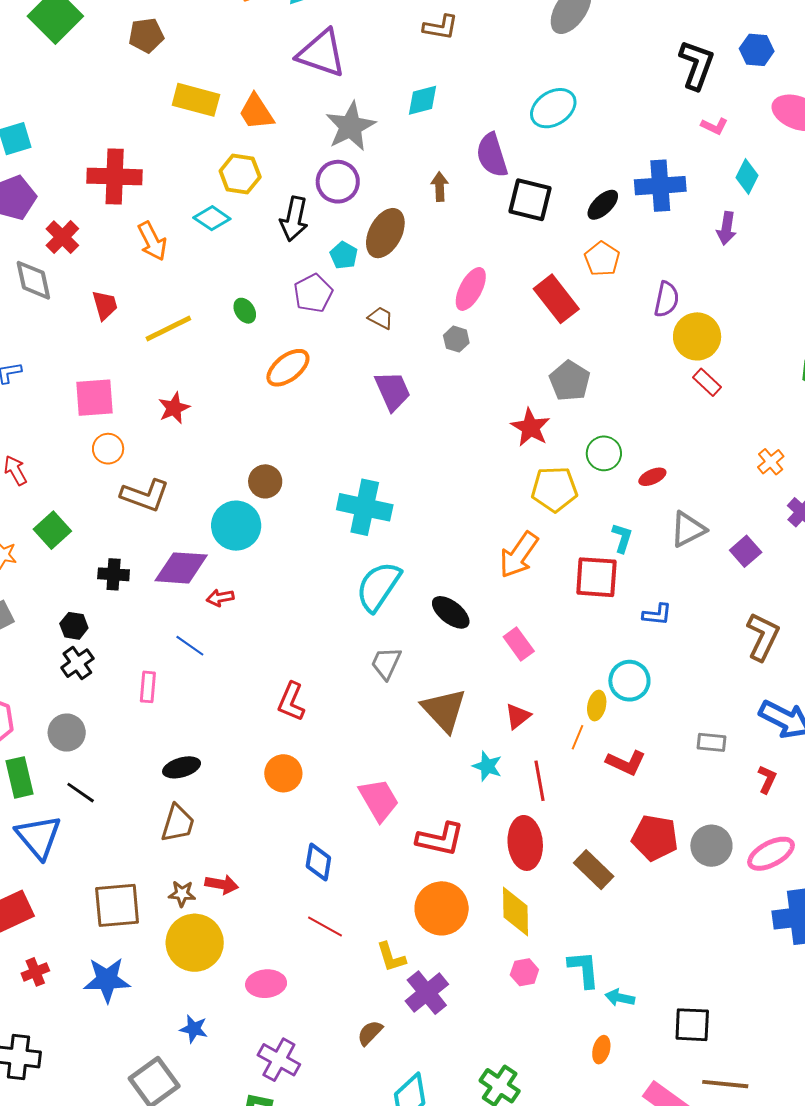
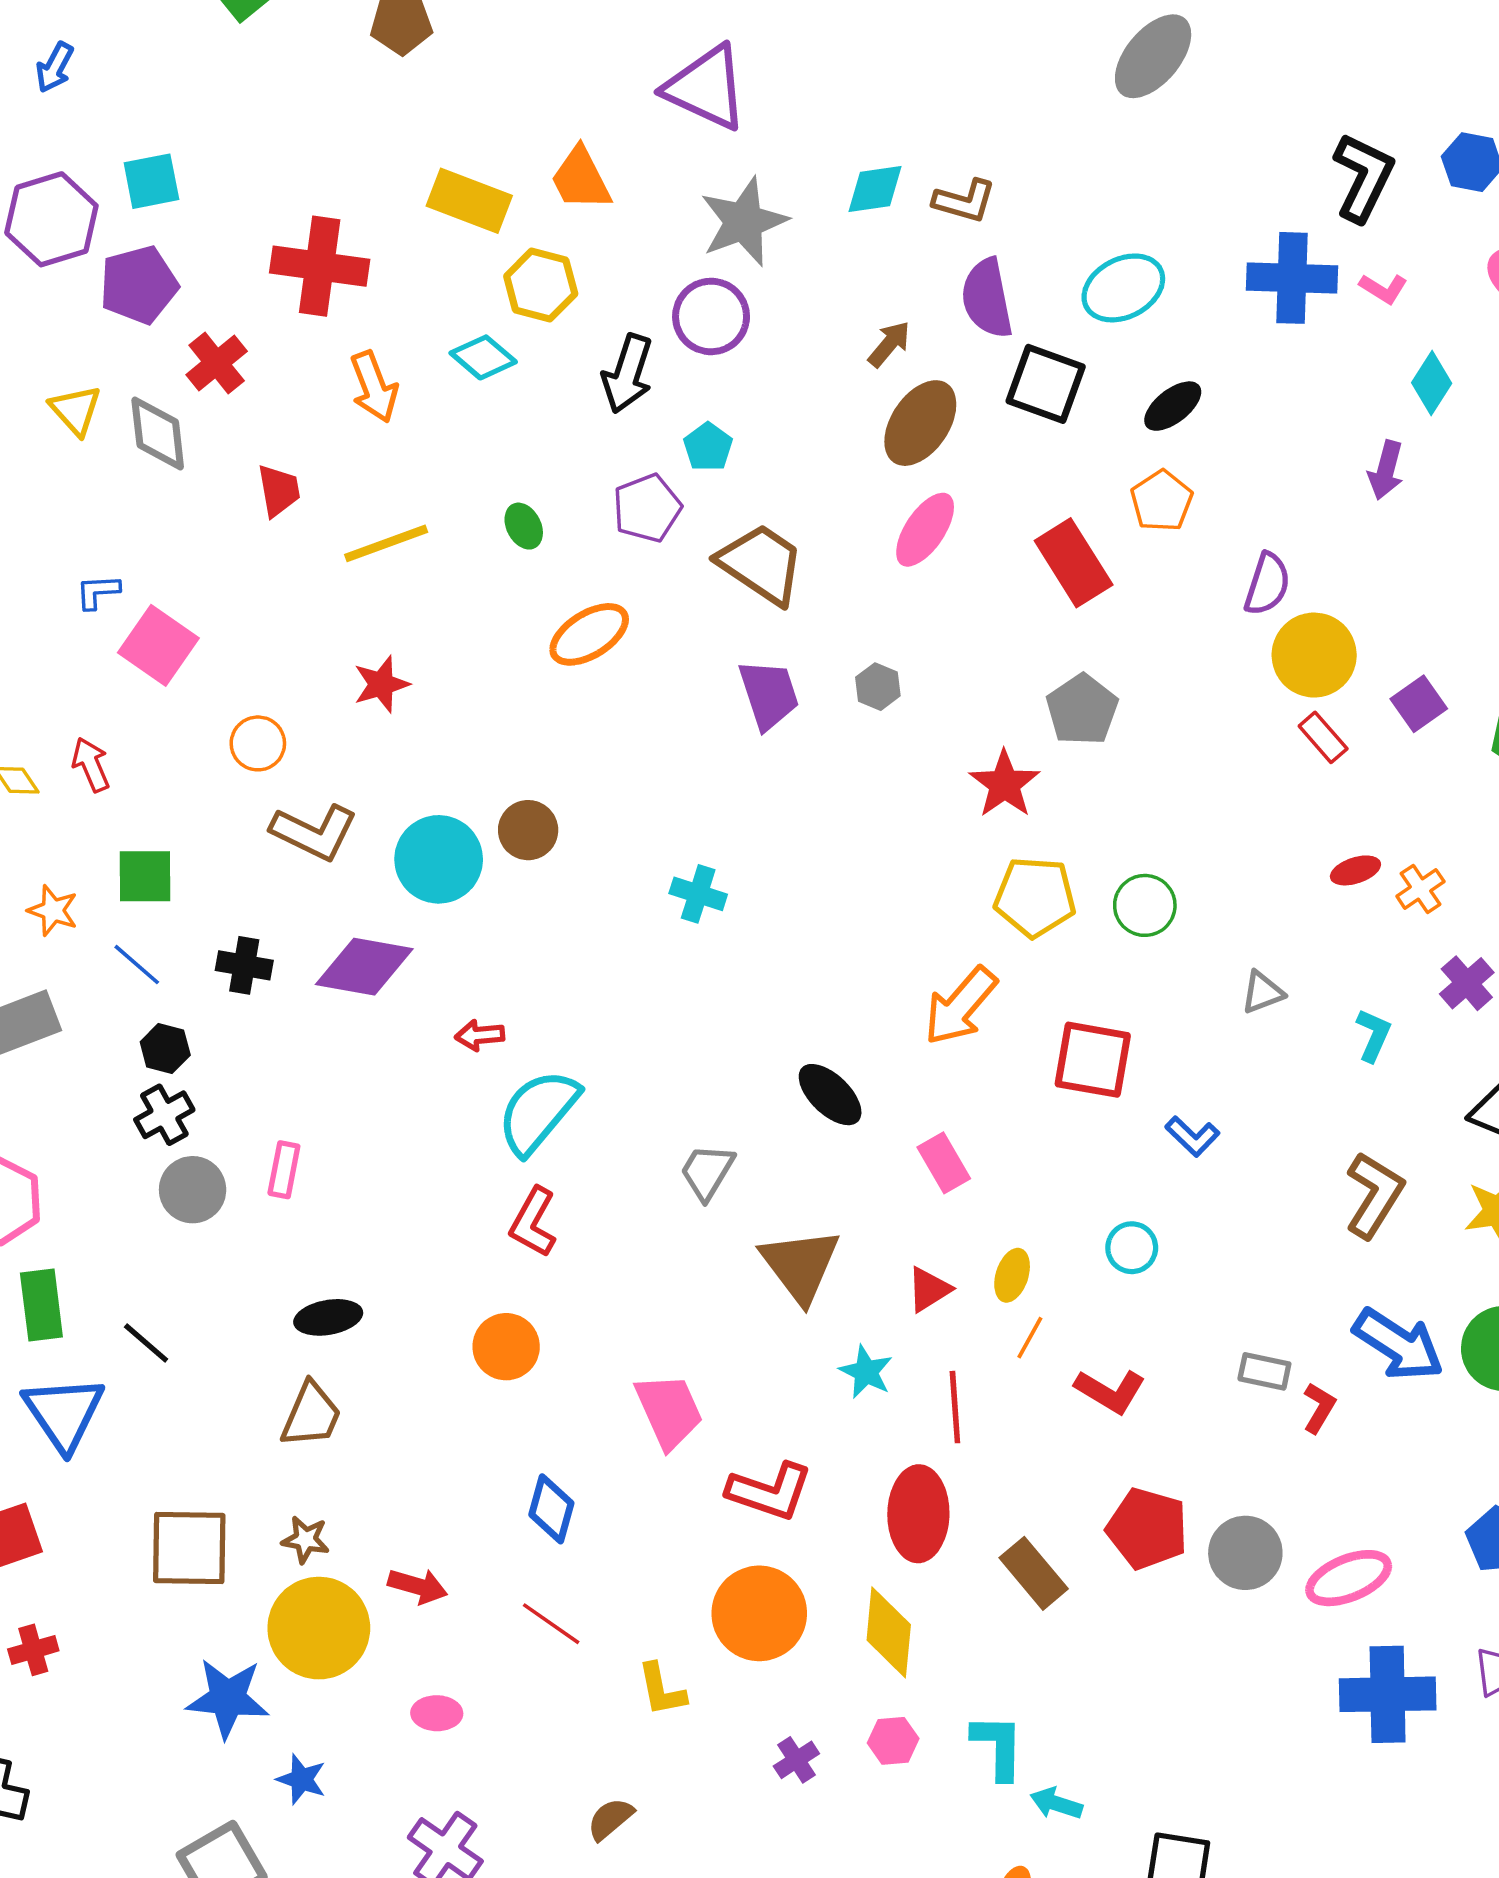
brown L-shape: (440, 27) -> (964, 201), moved
yellow rectangle: (196, 100) -> (469, 201), moved
cyan ellipse: (553, 108) -> (1123, 288), moved
blue cross: (660, 186) -> (1292, 278), moved
brown arrow: (440, 187) -> (889, 344), turned 36
brown ellipse: (385, 233) -> (920, 423), moved
brown trapezoid: (381, 318) -> (761, 564), size x2.0
gray hexagon: (456, 339) -> (878, 687), moved
pink square: (94, 398) -> (158, 645), moved, turned 33
green circle: (604, 453) -> (1145, 905), moved
red ellipse: (652, 477) -> (1355, 870), moved
cyan cross: (365, 507) -> (698, 894), size x0.6
cyan circle: (236, 526) -> (439, 859), moved
gray triangle: (688, 529) -> (1262, 992), size x0.7
green square: (52, 530) -> (145, 876), turned 36
cyan L-shape: (622, 538) -> (1373, 1035), moved
purple square: (746, 551) -> (1419, 704), moved
cyan semicircle: (378, 586) -> (538, 1112), moved
red arrow: (220, 598) -> (480, 1035), moved
blue L-shape: (657, 614) -> (1192, 1136), turned 32
blue line: (190, 646) -> (137, 965), moved
cyan circle: (629, 681) -> (1132, 1248), size x0.7
yellow ellipse: (597, 706) -> (1012, 1275), moved
gray circle: (67, 733) -> (193, 1190), moved
red L-shape: (767, 779) -> (1319, 1408), moved
red arrow: (222, 884) -> (418, 1586), moved
blue star: (107, 980) -> (228, 1698), moved
pink ellipse: (266, 984) -> (437, 1713), size x0.7
purple cross: (427, 993) -> (796, 1760), moved, size x0.6

